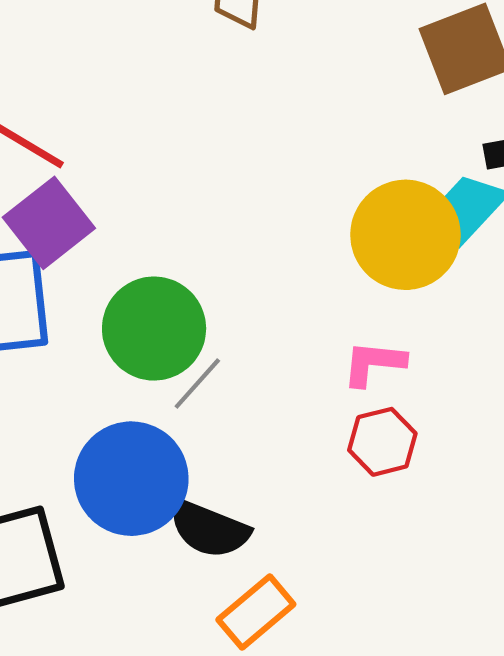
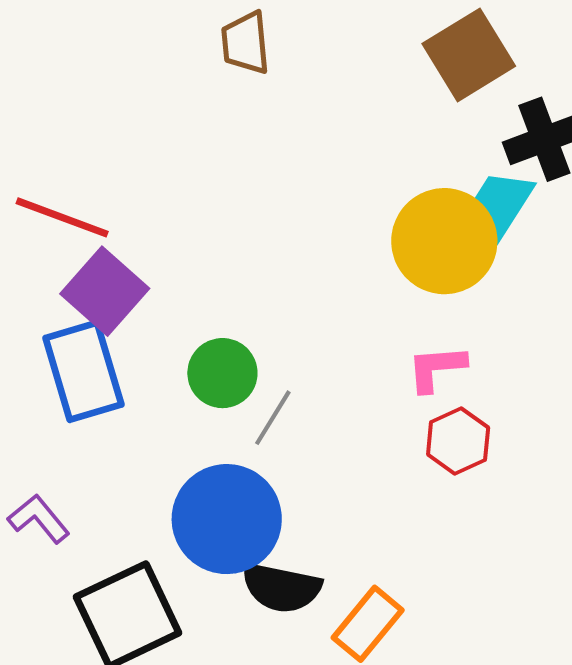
green circle: (154, 329) -> (222, 373), size x0.7
black semicircle: (209, 529) -> (281, 588), moved

